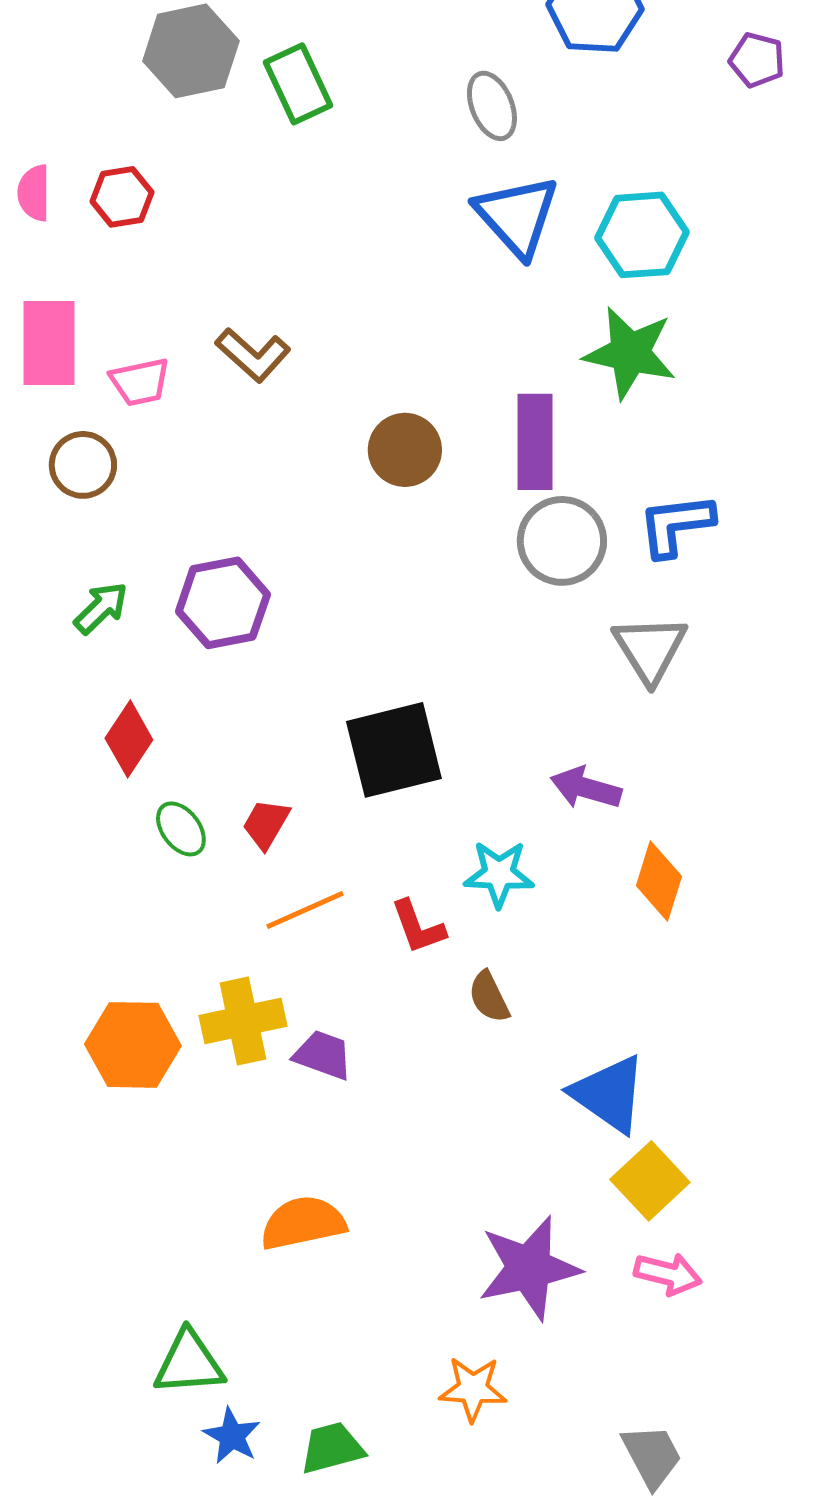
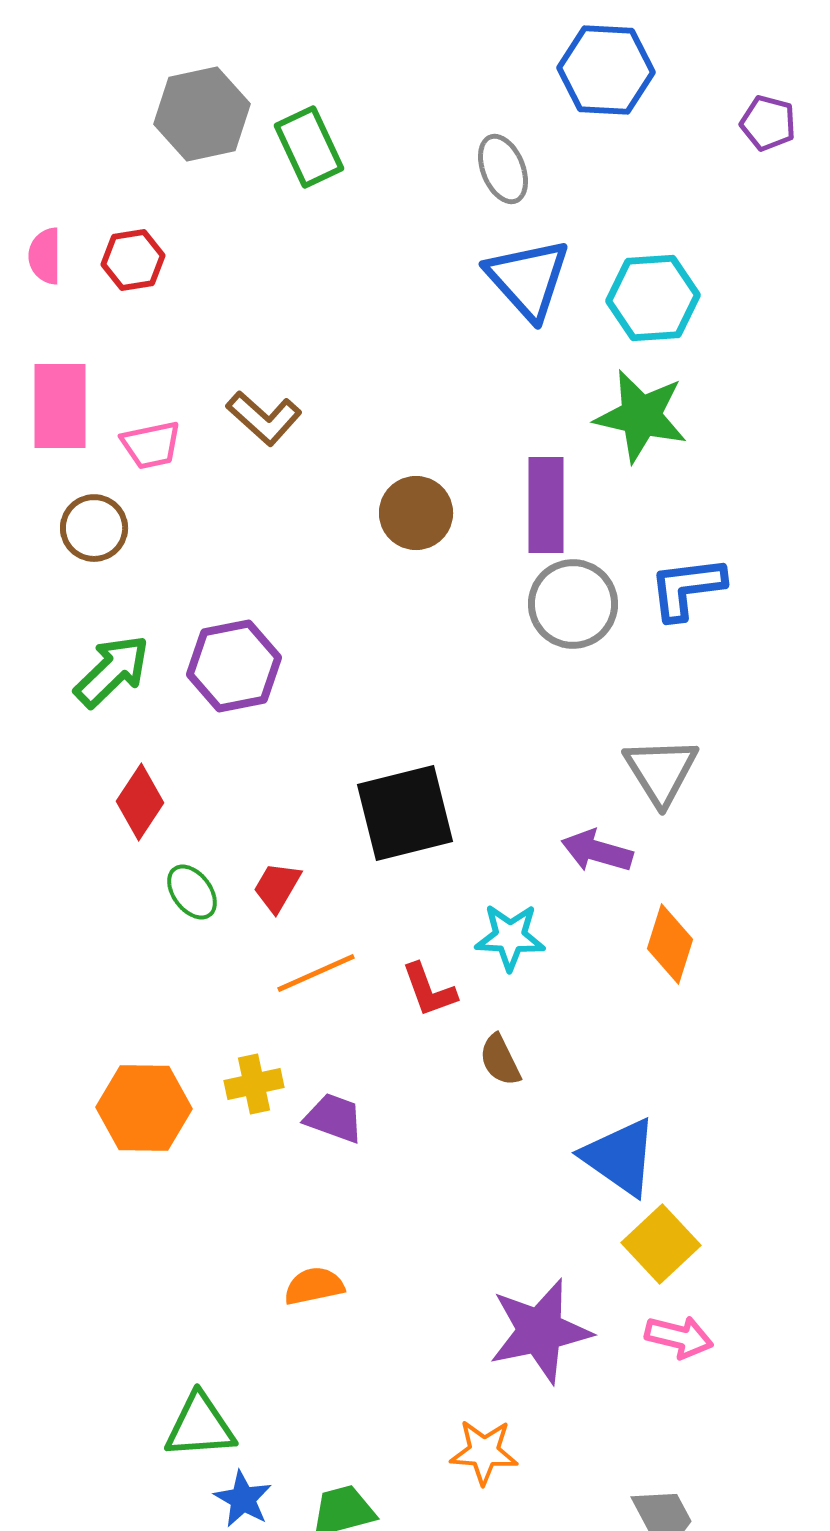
green arrow: (101, 608) -> (112, 671), size x1.4
gray triangle: (650, 649) -> (661, 771), moved
yellow cross: (243, 1021) -> (254, 1084), size x0.7
orange semicircle: (303, 1223) -> (314, 1286), size x0.7

